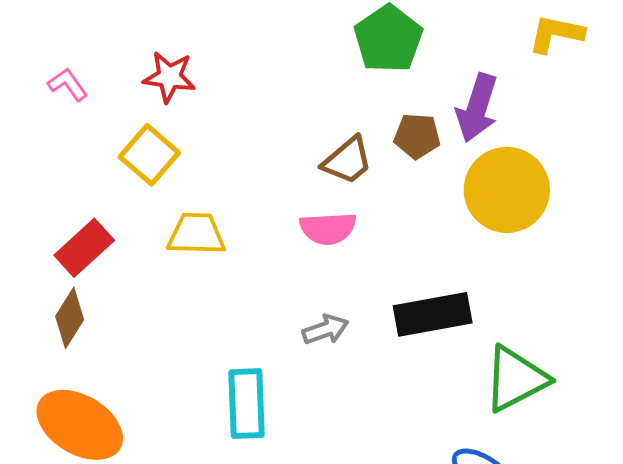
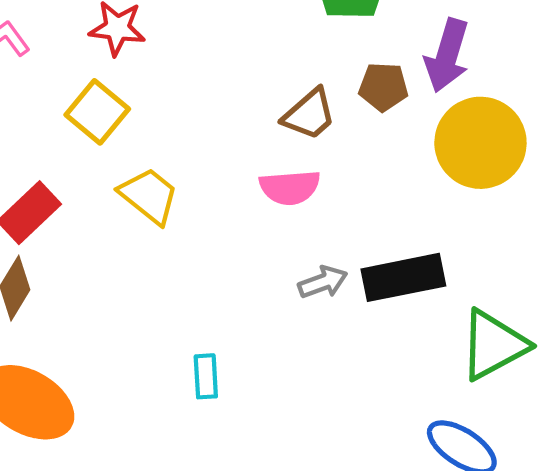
yellow trapezoid: (196, 234) -> (149, 196), turned 38
gray arrow: (325, 329) -> (323, 282), moved
cyan rectangle: (246, 404) -> (206, 376), size x0.6

